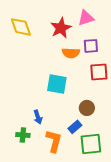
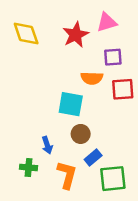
orange semicircle: (71, 53) -> (92, 78), moved
brown circle: (87, 108) -> (81, 134), moved

